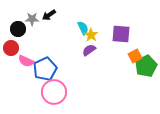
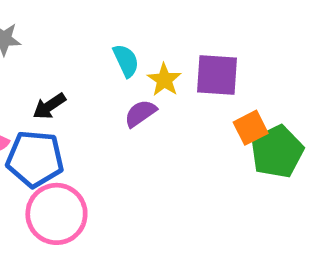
black arrow: (49, 15) -> (49, 106), moved
yellow star: (91, 35) -> (164, 80), moved
blue pentagon: (45, 69) -> (35, 159), turned 30

